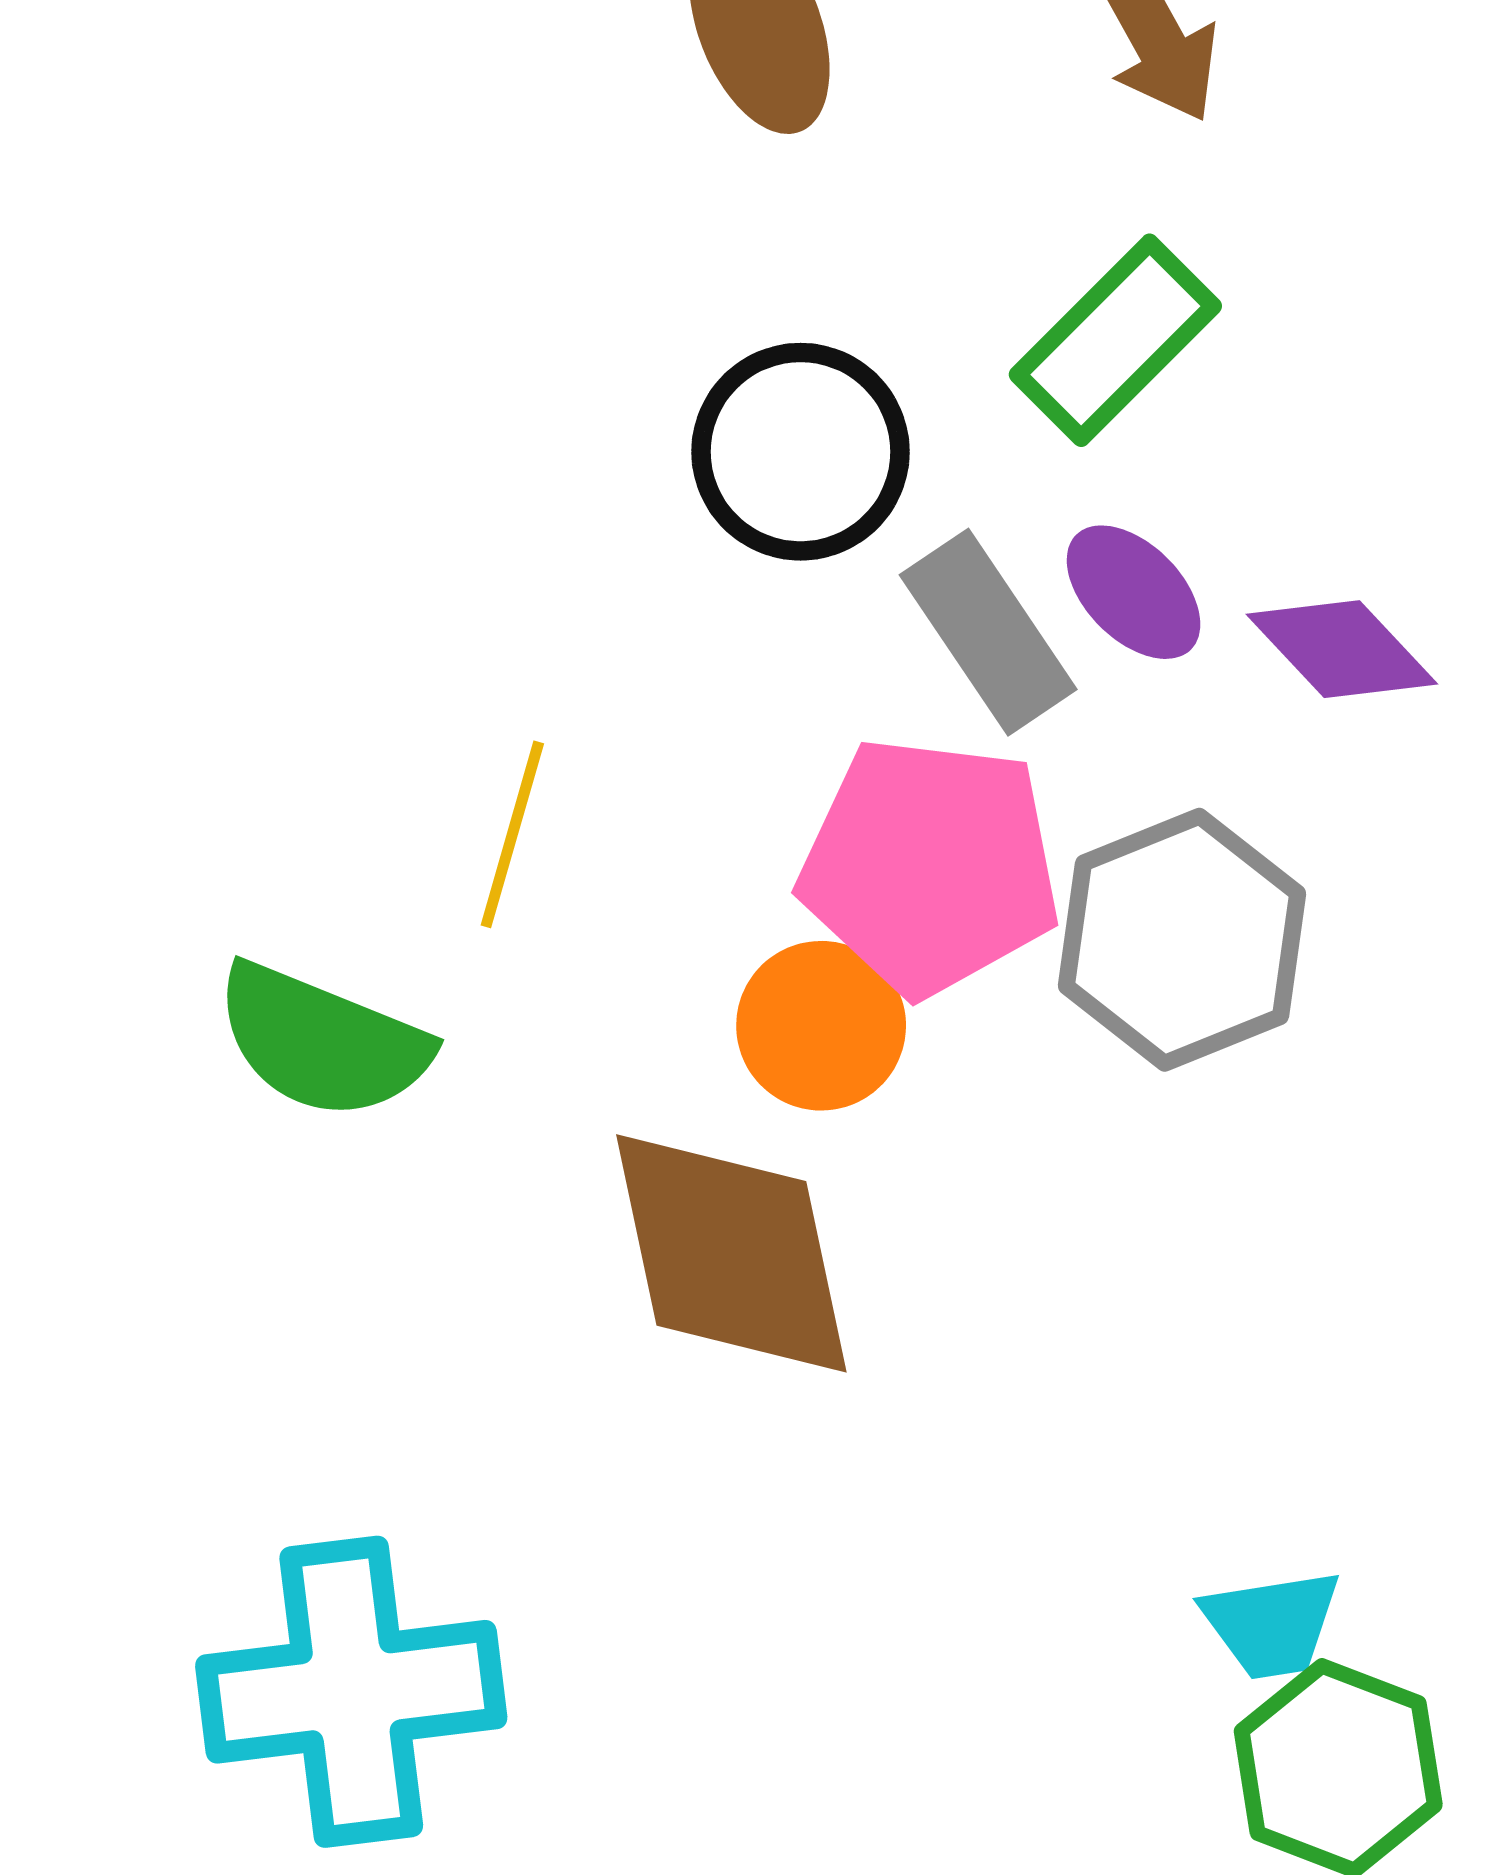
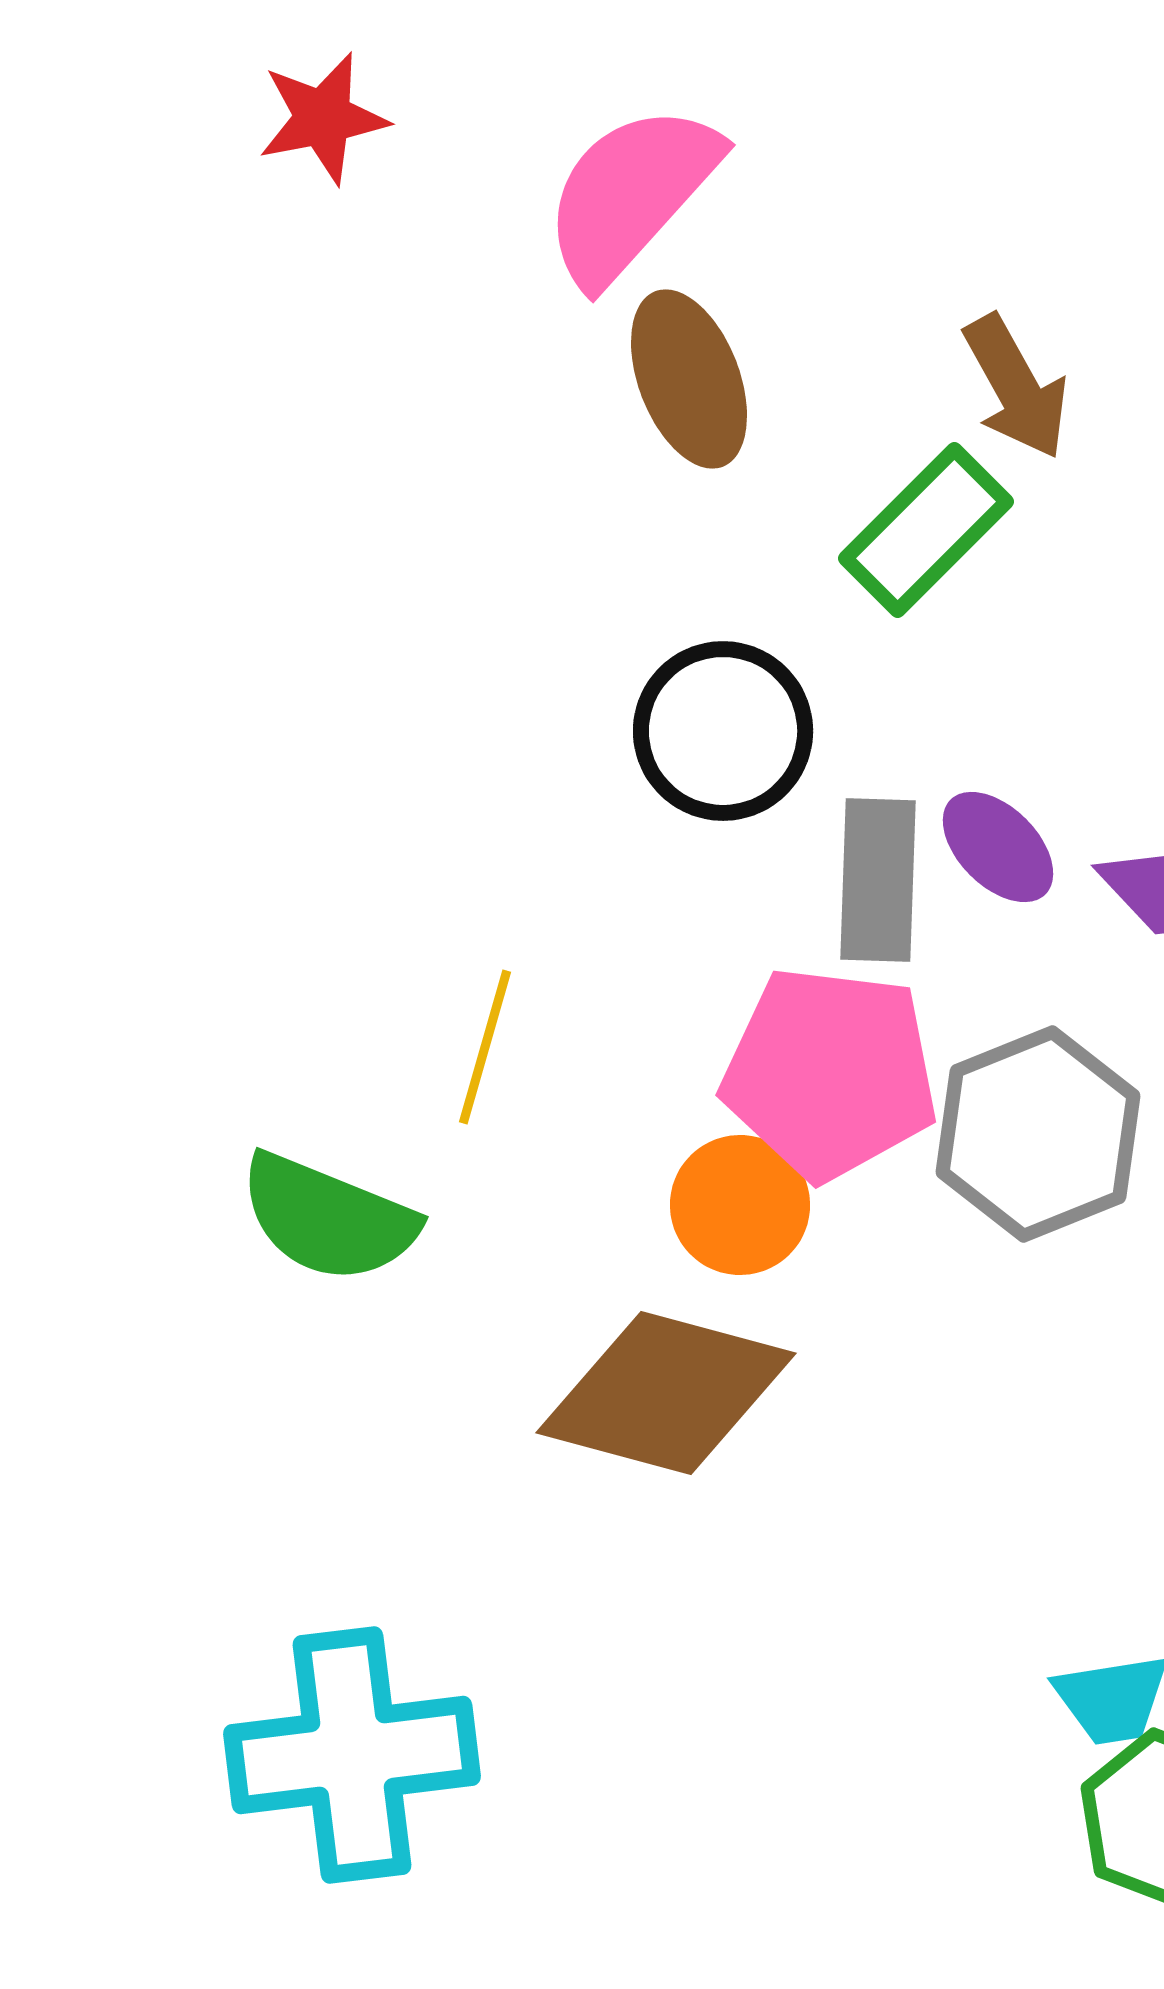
green rectangle: (1115, 340) -> (926, 530), moved
gray rectangle: (988, 632) -> (878, 880), turned 36
brown diamond: (731, 1253) -> (666, 1393), turned -63

